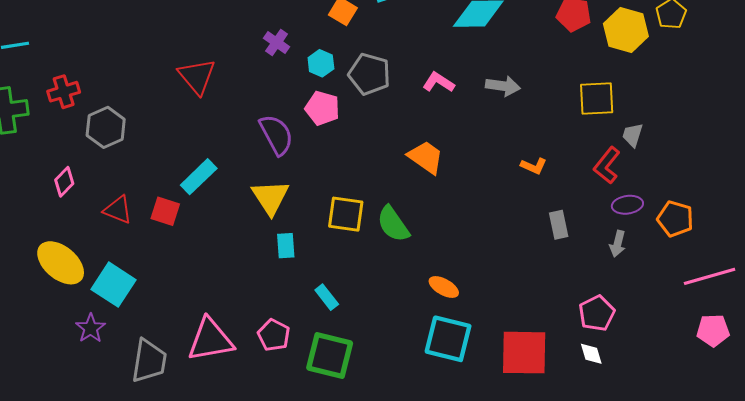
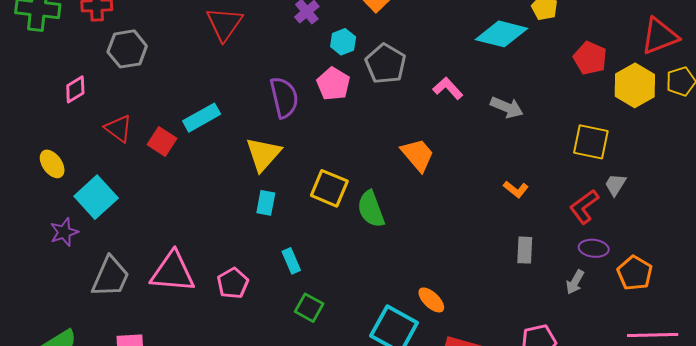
yellow ellipse: (61, 263) -> (52, 164), size x0.6
orange ellipse: (444, 287) -> (431, 300), moved
green square: (330, 355) -> (309, 308), moved, size x0.6

